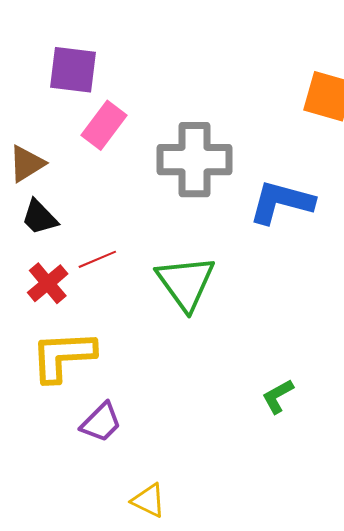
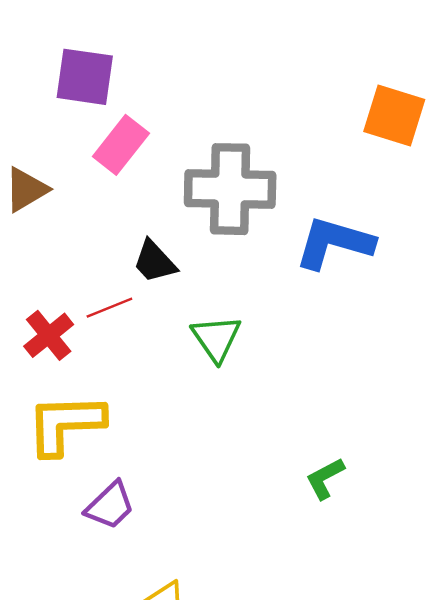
black trapezoid: (40, 217) -> (155, 262), moved
green triangle: (186, 283) -> (216, 338), size x0.7

